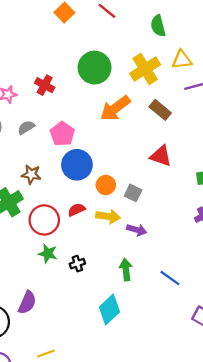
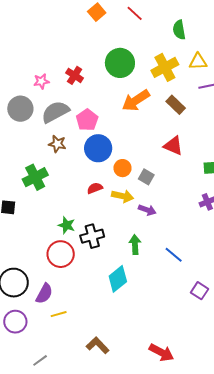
gray semicircle: (26, 127) -> (55, 112), size x1.8
brown star: (31, 174) -> (57, 144), moved
red circle: (44, 220) -> (61, 254), moved
black cross: (77, 264) -> (92, 236), size x1.6
purple semicircle: (27, 303) -> (44, 294), moved

